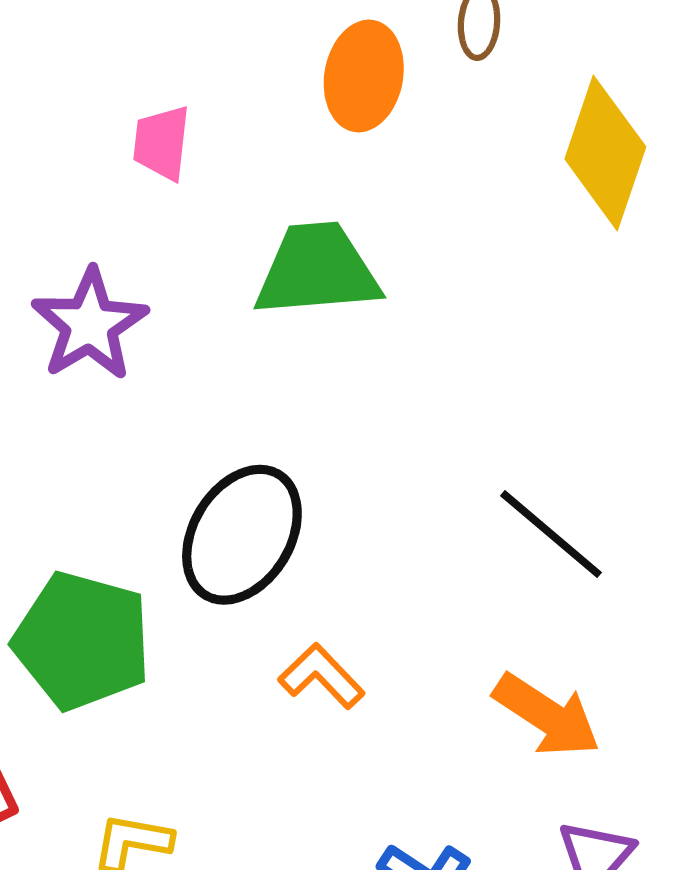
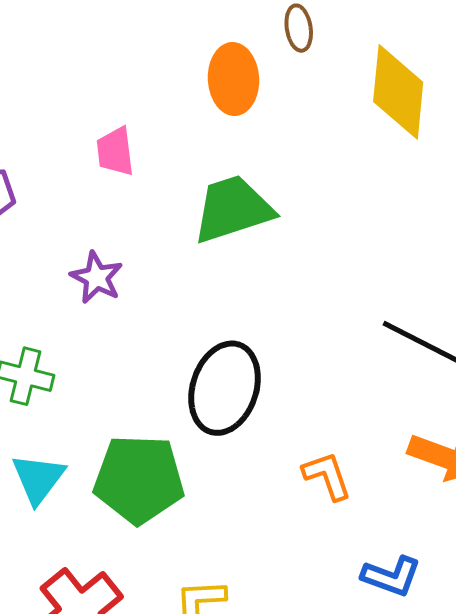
purple star: (90, 325) -> (97, 278), size x0.7
orange L-shape: (321, 676) -> (327, 476), moved, turned 38

